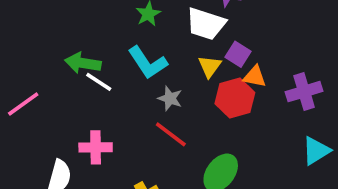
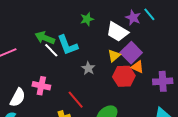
purple square: (238, 54) -> (131, 53), size x1.5
cyan L-shape: (148, 63) -> (68, 45), moved
red line: (171, 134) -> (76, 100), moved

